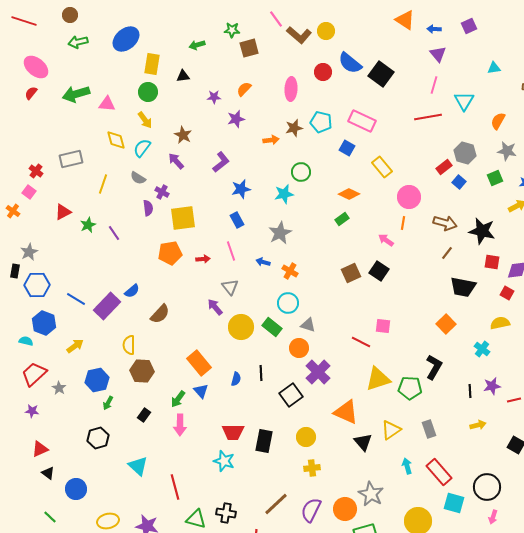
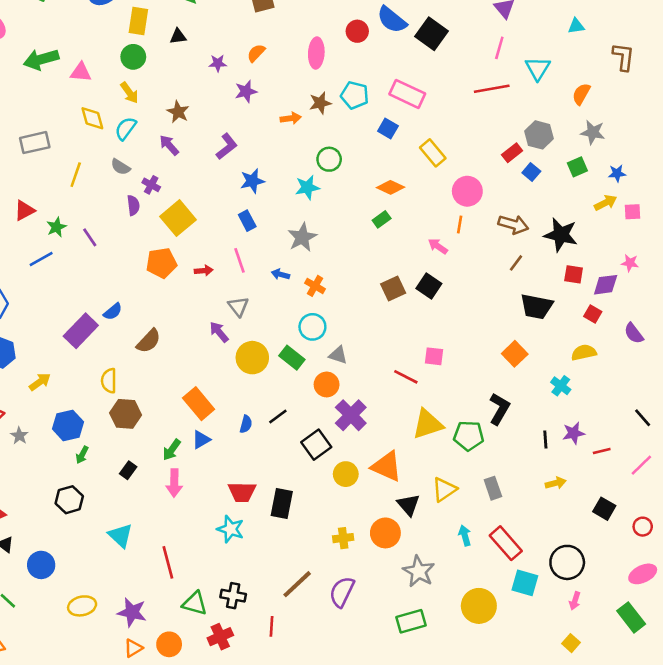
yellow square: (183, 218) -> (178, 218), turned -32
blue line: (76, 299) -> (41, 259), moved, turned -60
black line: (261, 373) -> (278, 416), turned 56
blue triangle: (201, 391) -> (201, 440), turned 42
yellow circle: (306, 437) -> (346, 474), moved
orange circle: (345, 509) -> (385, 533), moved

